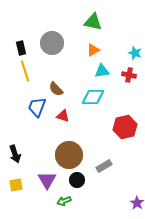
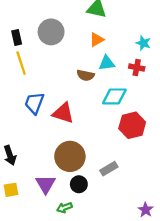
brown semicircle: (56, 89) -> (86, 75), moved, turned -35
cyan diamond: (93, 97) -> (114, 96), moved
red triangle: (63, 116) -> (63, 113), size x1.5

